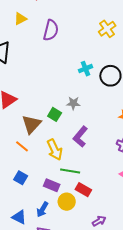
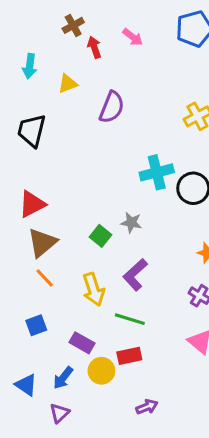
cyan cross: (85, 69) -> (157, 172), size x1.5
brown triangle: (32, 124) -> (42, 243), moved
green line: (70, 171) -> (130, 319), moved
blue square: (21, 178) -> (36, 325), turned 32
red rectangle: (83, 190) -> (129, 356), turned -49

